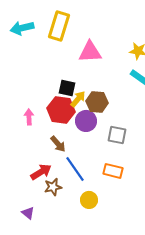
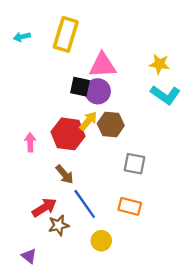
cyan arrow: (22, 28) -> (22, 37), size x0.6
black square: (67, 88) -> (80, 87), moved
purple circle: (86, 121) -> (98, 91), moved

